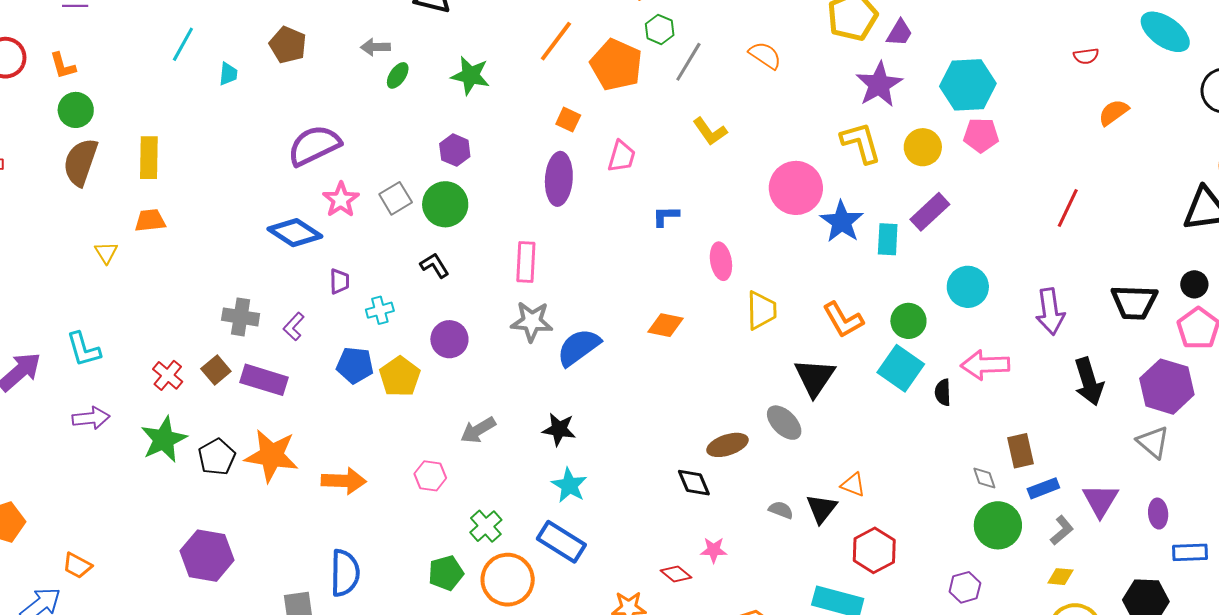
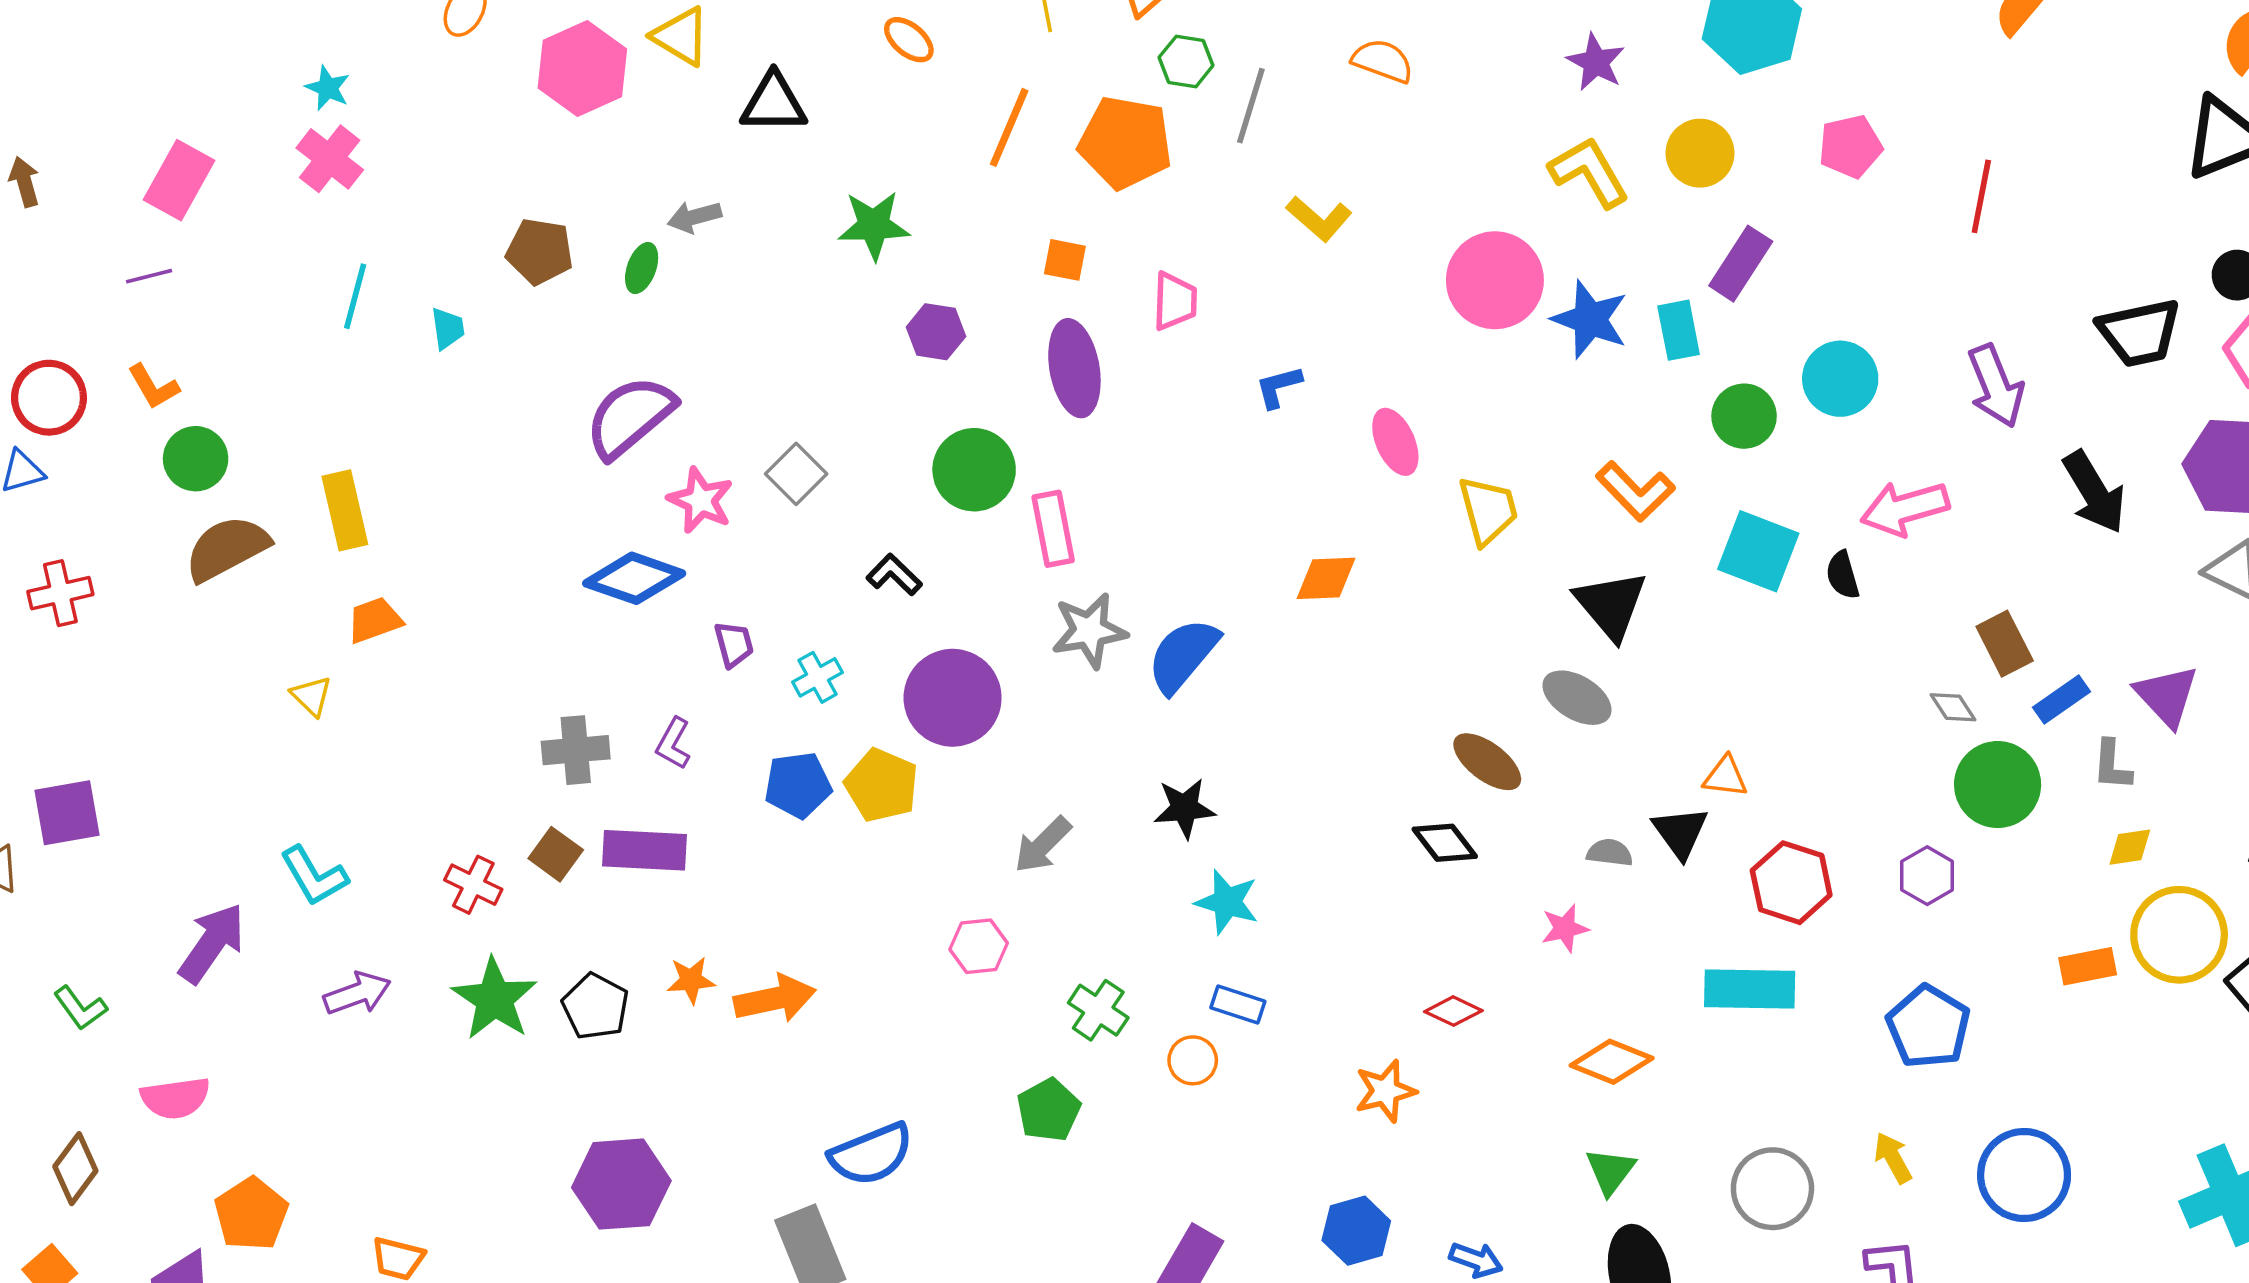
green ellipse: (398, 75) -> (642, 268), moved
purple star: (879, 85) -> (1596, 62), size x0.7
pink pentagon: (981, 135) -> (1850, 146), moved
purple hexagon: (455, 150) -> (936, 332), moved
brown semicircle: (81, 162) -> (227, 548), turned 57
green circle: (445, 204) -> (974, 470), moved
green circle: (908, 321) -> (1744, 416), moved
purple circle: (449, 339) -> (953, 698), size x1.4
brown ellipse: (727, 445) -> (1487, 762), turned 69
orange star: (272, 456) -> (691, 980), size x0.5
orange arrow: (344, 481) -> (775, 999), moved
gray L-shape: (1062, 530) -> (2112, 765), turned 148
blue rectangle: (561, 542) -> (1238, 1005), size x0.6
pink star: (714, 550) -> (1565, 928), moved
blue semicircle: (345, 573) -> (871, 1154), turned 81
orange circle: (508, 580) -> (1193, 1060), moved, size x0.5
purple hexagon: (965, 587) -> (1927, 876), moved

